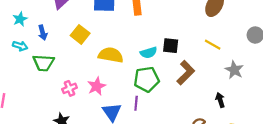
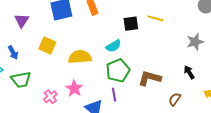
yellow line: (213, 45) -> (155, 18), moved
black square: (171, 46) -> (131, 24), moved
gray star: (234, 70) -> (195, 42), turned -30
brown L-shape: (186, 73) -> (150, 78), moved, turned -105

